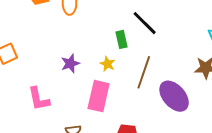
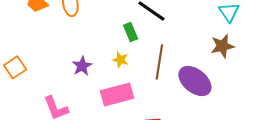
pink rectangle: (99, 96) -> (117, 95), turned 72

